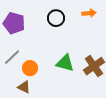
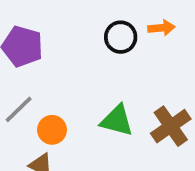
black circle: (56, 18) -> (121, 37), moved

